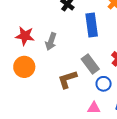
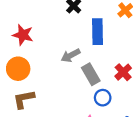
gray arrow: (51, 42) -> (71, 55), moved, turned 36
brown L-shape: (67, 79) -> (24, 99), moved

